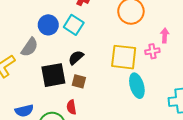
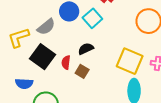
black square: (53, 75) -> (43, 57), moved, turned 30
red semicircle: (71, 107) -> (66, 62), moved

